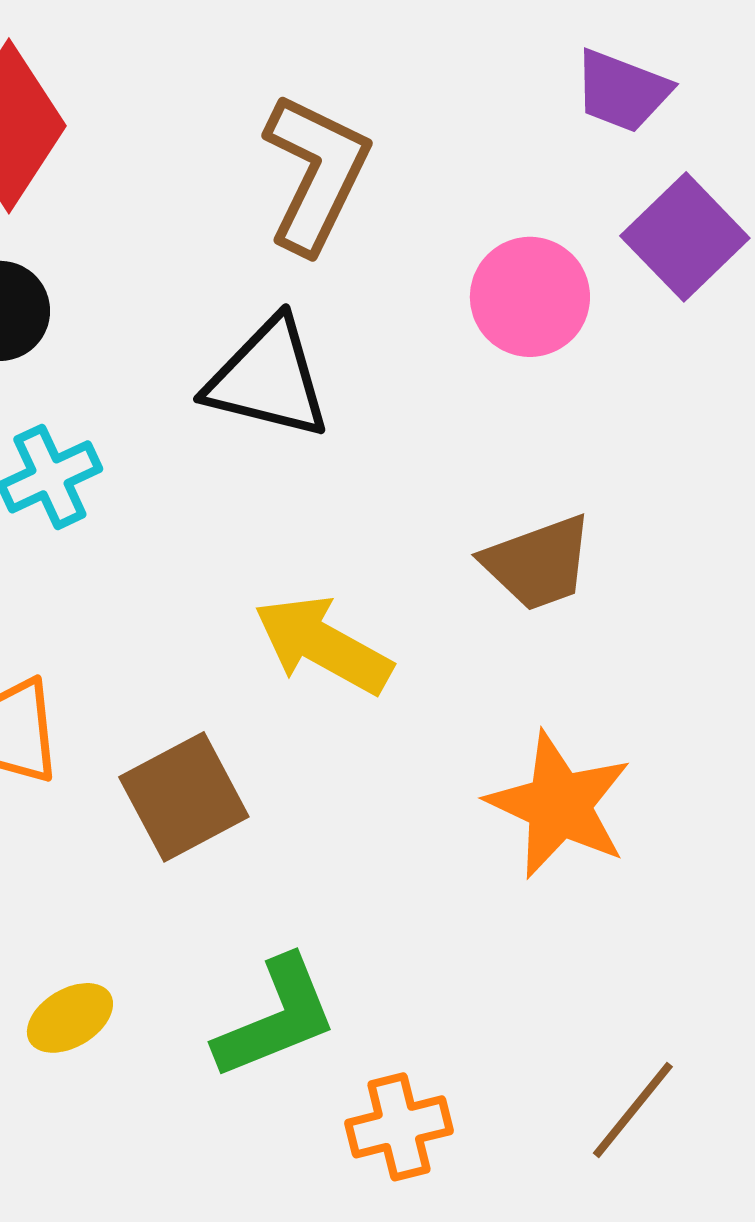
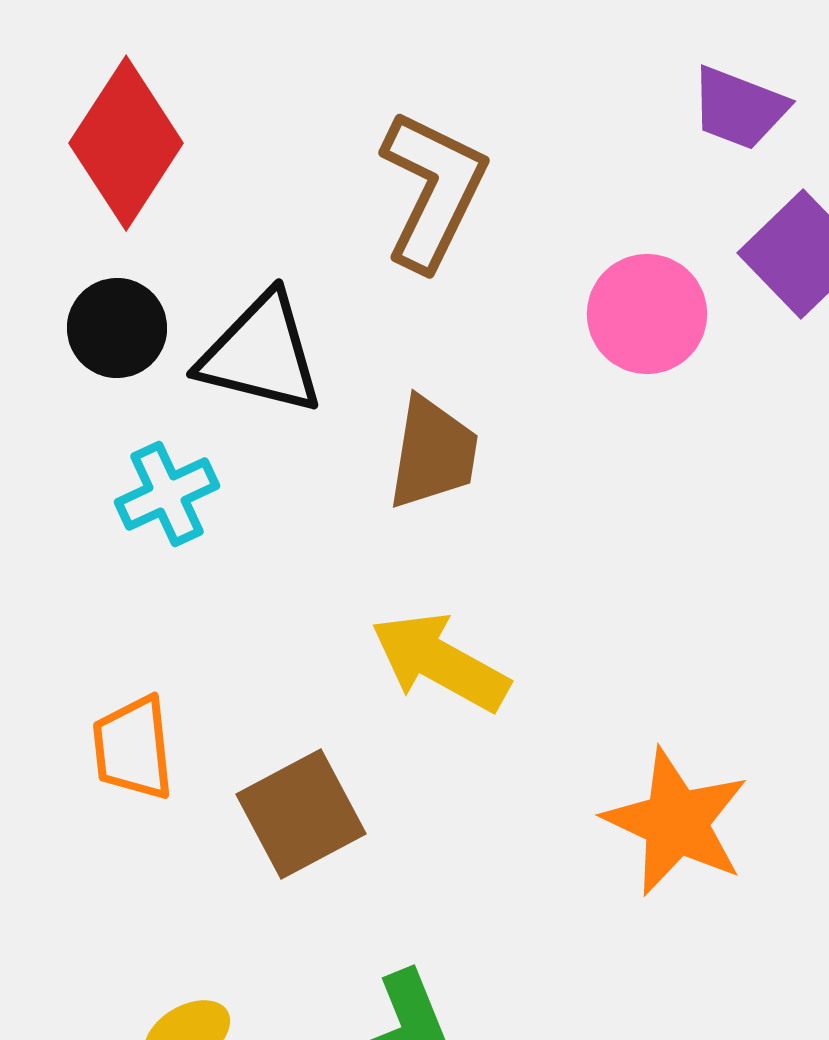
black triangle: (268, 379) -> (261, 354), moved
brown trapezoid: (538, 563) -> (433, 453), moved, turned -61

